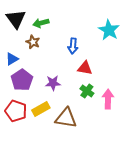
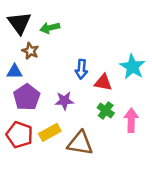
cyan star: (109, 30) -> (132, 67), moved
brown star: (33, 42) -> (30, 51), moved
blue arrow: (73, 46) -> (81, 69), moved
blue triangle: (12, 59) -> (15, 72), turned 32

